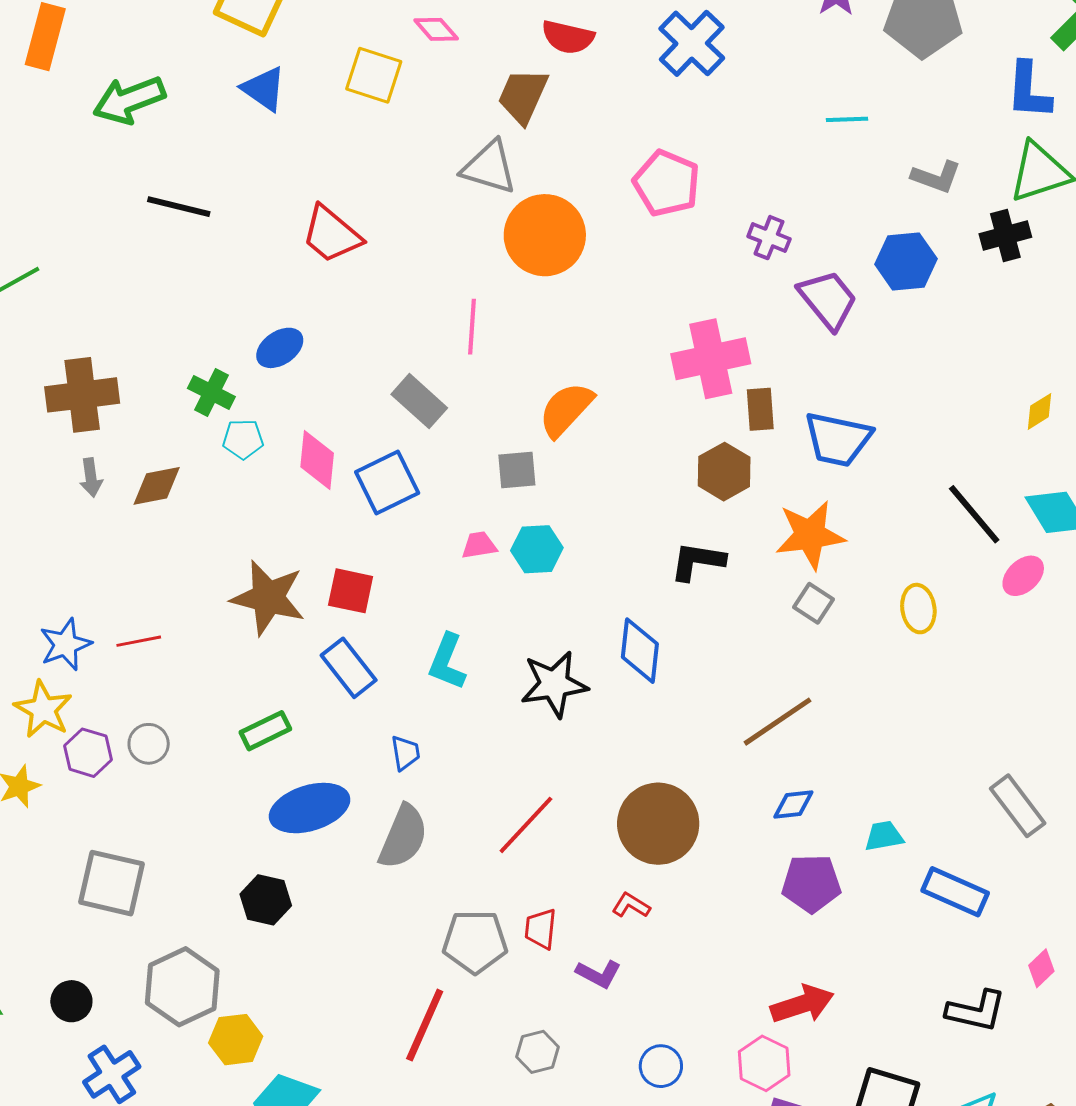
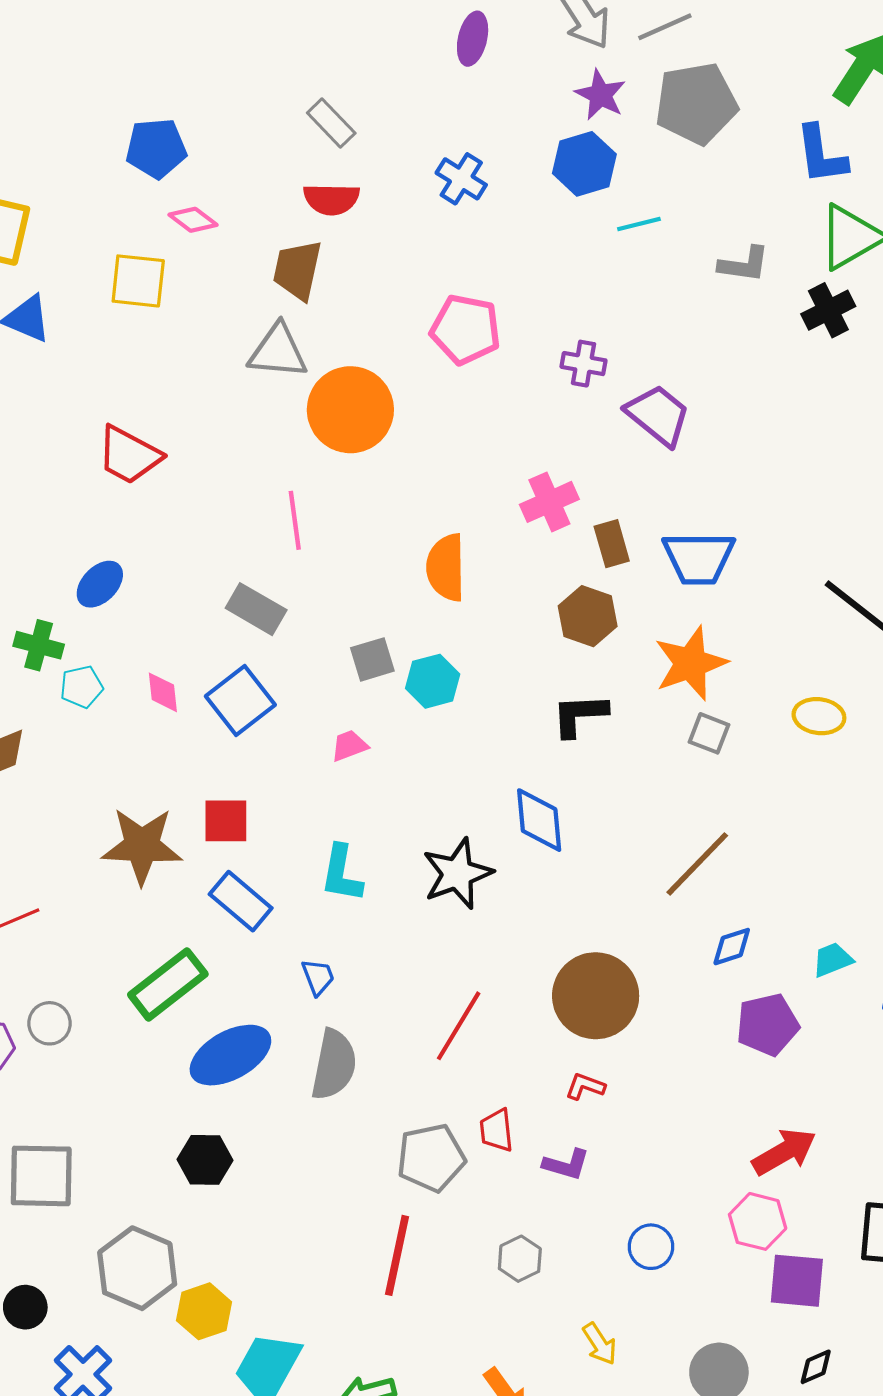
blue cross: (692, 43) -> (461, 179), size x0.7
blue hexagon: (906, 261) -> (584, 164), moved
pink cross: (711, 359) -> (549, 502), size x0.7
orange semicircle: (566, 409) -> (446, 567), moved, turned -32
pink diamond: (317, 460) -> (163, 692), size x0.7
cyan hexagon: (537, 549) -> (433, 681), moved
yellow ellipse: (918, 609) -> (819, 716), turned -63
green rectangle: (265, 731) -> (168, 984), size x1.5

